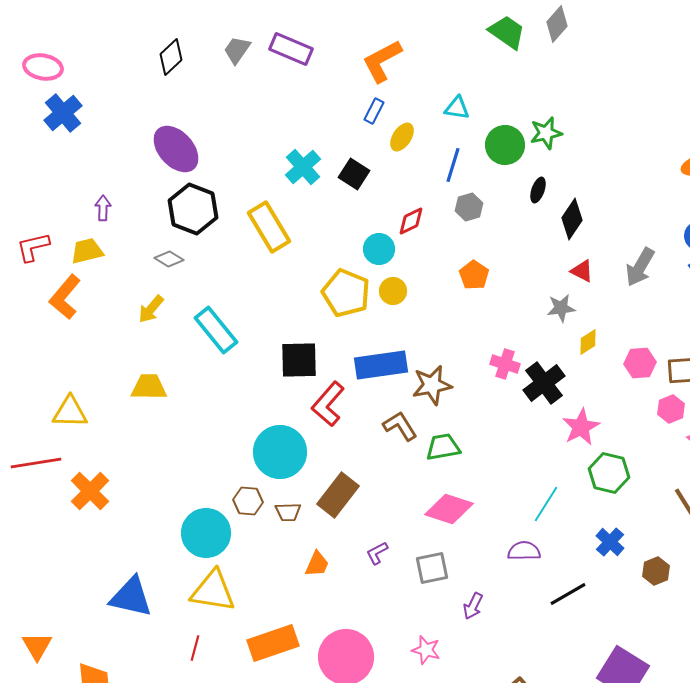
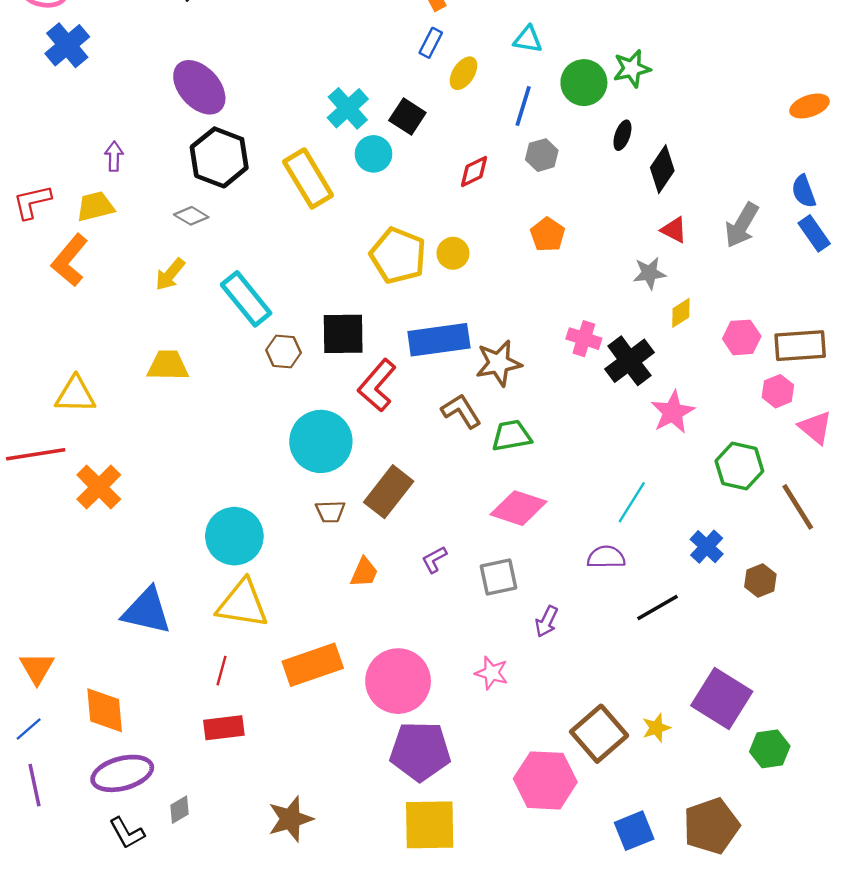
cyan circle: (379, 249) -> (373, 154), moved
green hexagon: (609, 473) -> (739, 466), moved
brown hexagon: (248, 501) -> (283, 351), moved

